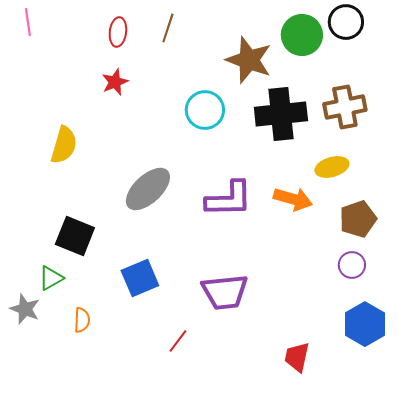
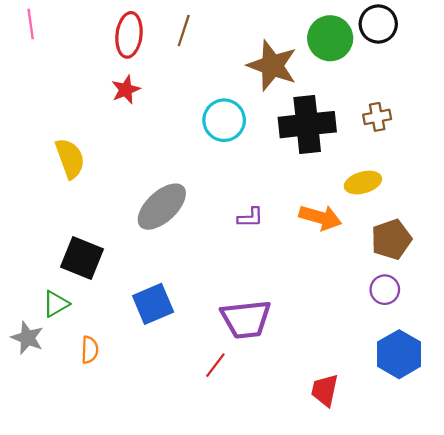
red ellipse: (118, 32) -> (129, 35), size x1.4
brown cross: (345, 107) -> (377, 117), size x0.6
yellow semicircle: (64, 145) -> (70, 158), turned -36
purple L-shape: (229, 199) -> (250, 218), size x0.5
red line: (178, 341) -> (215, 365), moved

